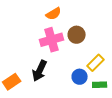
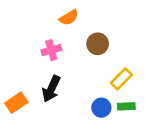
pink cross: (52, 40) -> (51, 50), moved, size x0.7
blue circle: (80, 77) -> (101, 108), moved

